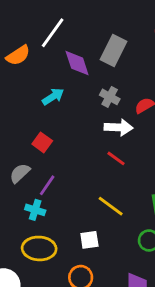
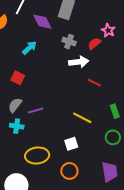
red square: (42, 142) -> (18, 78), moved
red line: (116, 158) -> (94, 83), moved
purple line: (47, 185) -> (35, 110), turned 49
cyan cross: (35, 210) -> (17, 126), moved

